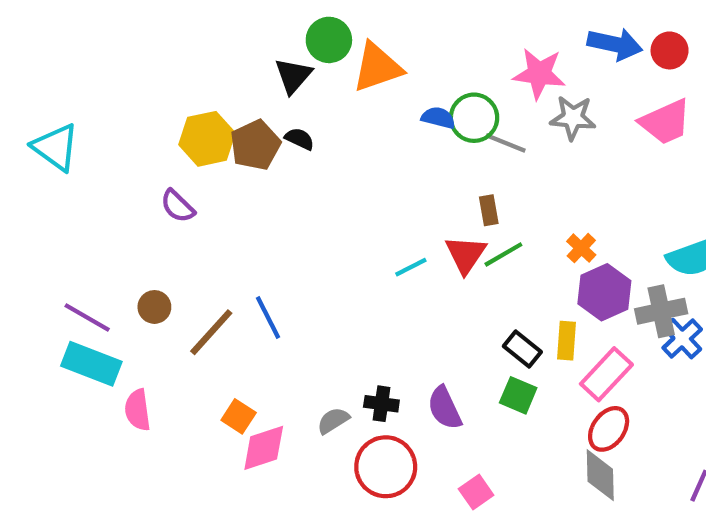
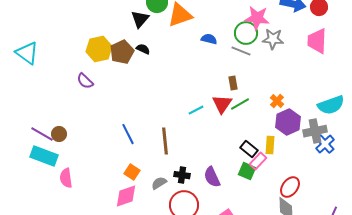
green circle: (474, 118) -> (246, 33), moved
pink trapezoid: (665, 122) -> (317, 41), turned 116
brown circle: (154, 307) -> (59, 134), moved
brown line: (211, 332) -> (165, 141), moved, turned -48
pink rectangle: (606, 374) -> (258, 161), moved, size x0.7
orange square: (239, 416) -> (132, 172), moved

